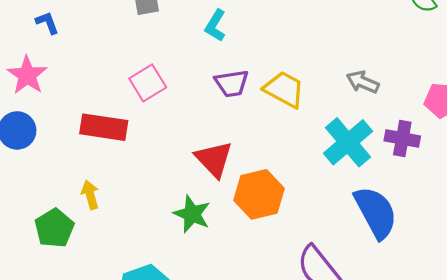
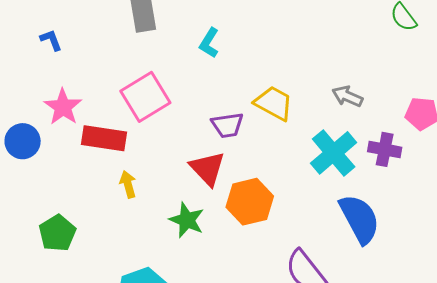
pink star: (27, 75) -> (63, 107), moved
pink square: (148, 83) -> (145, 97), size x1.4
purple trapezoid: (232, 83) -> (227, 125), moved
yellow arrow: (90, 195) -> (128, 184), moved

